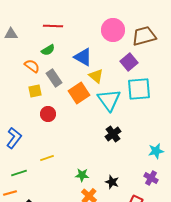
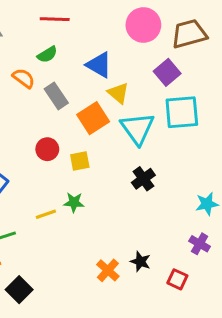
yellow square: (35, 91) -> (80, 161), moved
green star: (82, 175) -> (74, 202), moved
black star: (112, 182) -> (140, 262), moved

